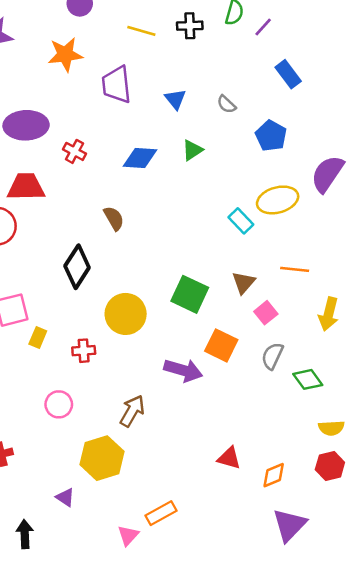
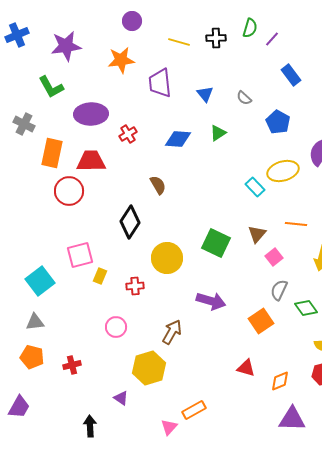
red cross: (74, 151) -> (128, 134), turned 30
orange square: (221, 345) -> (261, 321), moved, turned 30
purple triangle: (289, 525) -> (292, 419), turned 48

